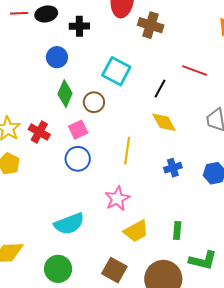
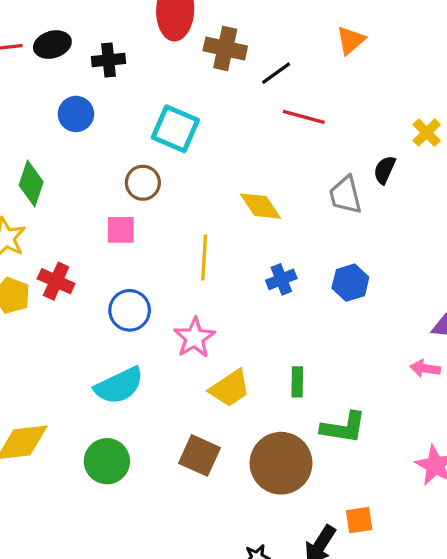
black line: (160, 89) -> (276, 73), moved, turned 30
green diamond: (65, 94) -> (31, 183), moved
pink square: (78, 130) -> (121, 230), turned 30
red cross: (39, 132) -> (56, 281), moved
blue circle: (78, 159) -> (130, 310), moved

